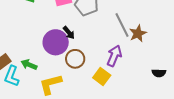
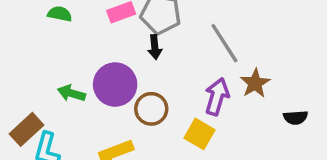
black arrow: (69, 33) -> (155, 47), moved, turned 40
brown star: (138, 33) -> (255, 83), moved
green arrow: (29, 65) -> (71, 93), moved

